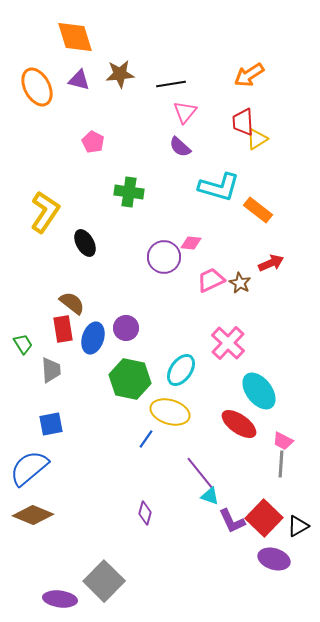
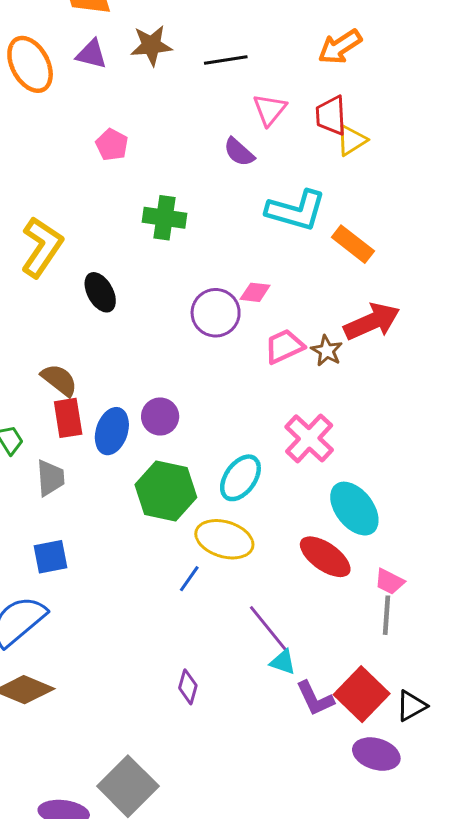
pink triangle: (185, 112) -> (270, 110), moved
red arrow: (271, 263) -> (372, 322), size x1.5
brown semicircle: (72, 303) -> (59, 380), moved

